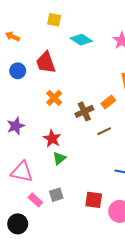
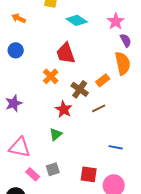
orange arrow: (12, 36) -> (19, 18), moved
red trapezoid: (46, 62) -> (66, 53), moved
brown cross: (84, 111) -> (80, 89), turned -30
red star: (52, 138) -> (64, 109), moved

